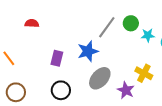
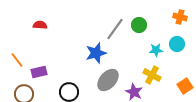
cyan star: (148, 35) -> (156, 50), moved
purple rectangle: (57, 58) -> (39, 72), moved, turned 63

